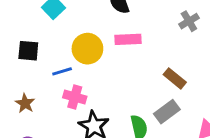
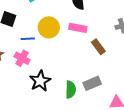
brown rectangle: (175, 78) -> (98, 47), moved
pink cross: (75, 97) -> (22, 58), moved

